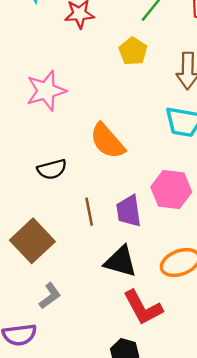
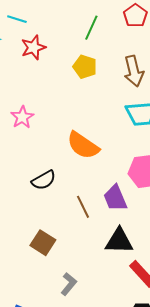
pink star: (46, 91) -> (22, 117), size x0.7
brown square: (32, 241) -> (43, 243), size x0.7

